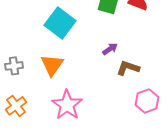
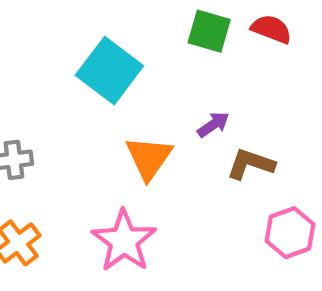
orange triangle: (52, 65) -> (149, 158), moved

